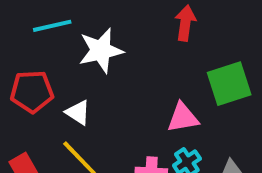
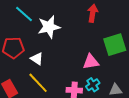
cyan line: (52, 26) -> (24, 14), turned 54

